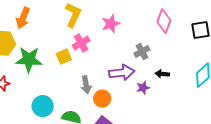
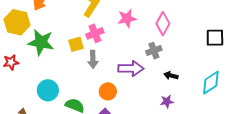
pink diamond: (164, 21) -> (163, 24), moved
gray arrow: (86, 85) -> (93, 59), moved
purple star: (143, 88) -> (167, 102), moved

